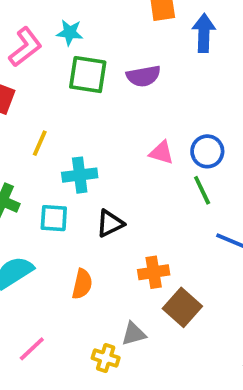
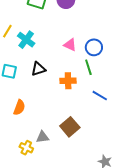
cyan cross: (80, 175) -> (26, 40), moved, turned 36
black triangle: (110, 223) -> (38, 69), moved
orange cross: (154, 272) -> (68, 81), moved

